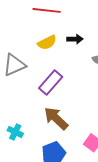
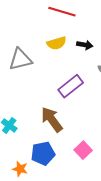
purple rectangle: (51, 82) -> (71, 86), moved

